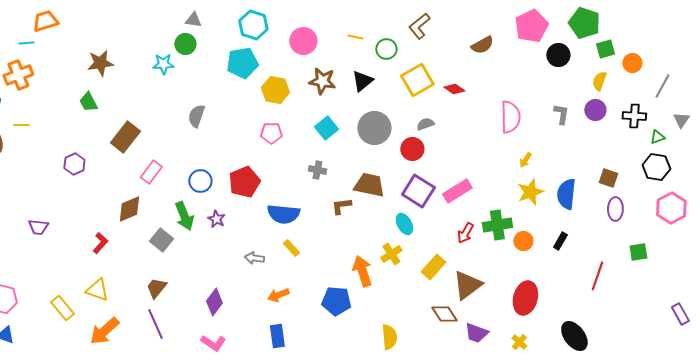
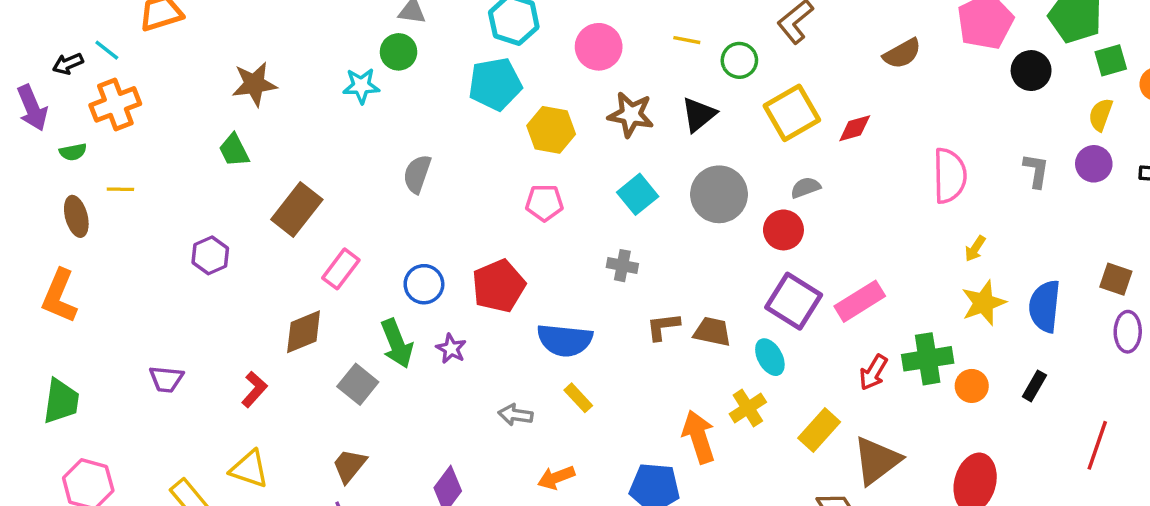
cyan line: (26, 43) -> (107, 50), moved, turned 42
red diamond: (454, 89) -> (855, 128), turned -50
brown trapezoid: (369, 185) -> (712, 332), moved, size x0.7
purple trapezoid: (38, 227) -> (166, 379), moved

